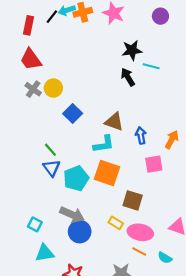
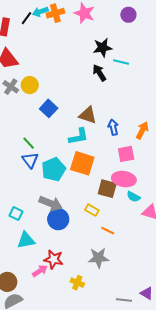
pink ellipse: (140, 232) -> (124, 179), moved
orange line: (139, 252) -> (108, 231), moved
cyan semicircle: (165, 258) -> (134, 197), moved

